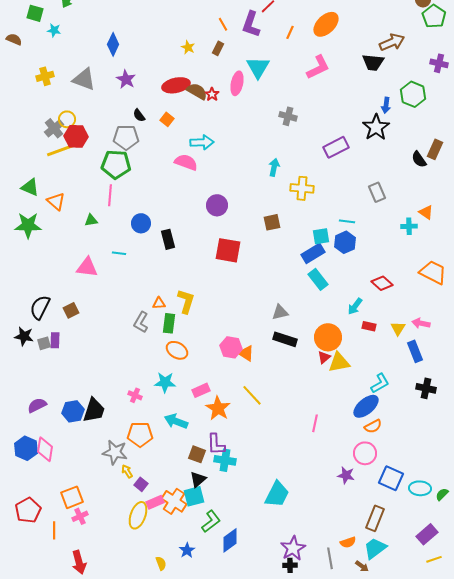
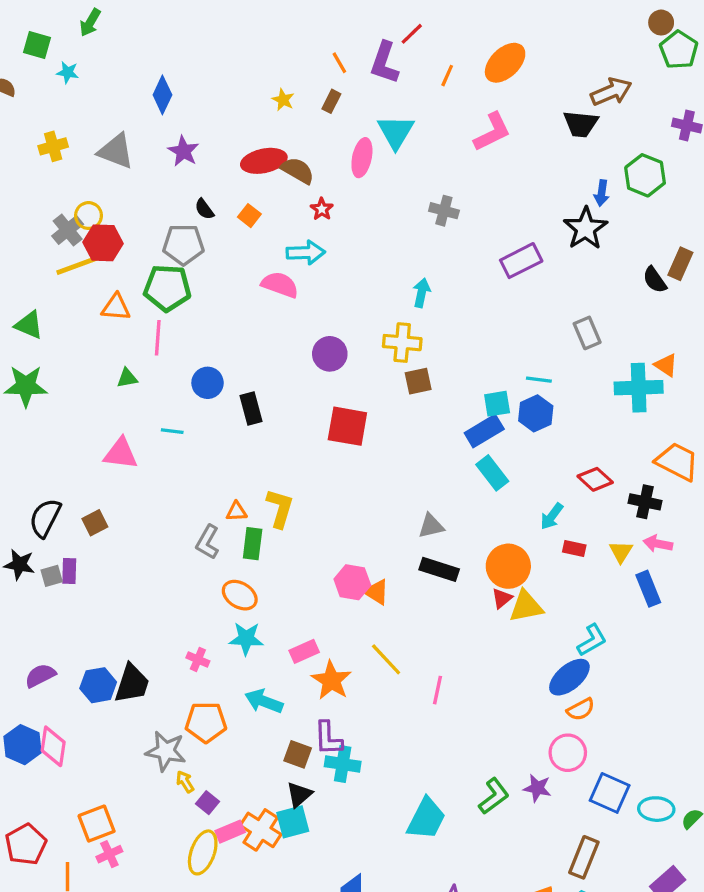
red star: (212, 94) -> (322, 209), moved
yellow cross: (302, 188) -> (402, 343), moved
orange triangle: (56, 201) -> (116, 307), moved, turned -36
cyan cross: (409, 226) -> (639, 388), size x1.8
orange ellipse: (177, 350) -> (240, 595), moved
black cross: (426, 388) -> (645, 502), moved
pink line: (315, 423) -> (438, 690), moved
green L-shape: (211, 521) -> (494, 796), moved

